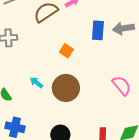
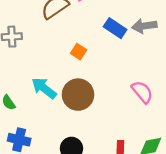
blue rectangle: (98, 30) -> (115, 28), turned -60
cyan arrow: (36, 82) -> (44, 88), size x1.6

